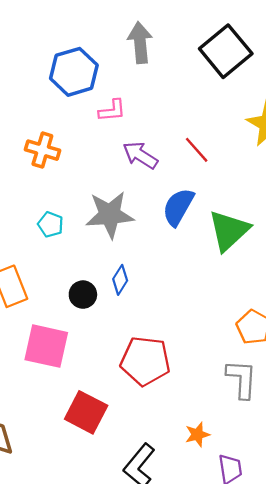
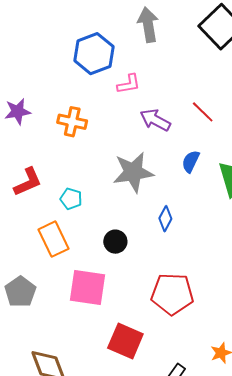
blue semicircle: (178, 207) -> (191, 162), size x0.7
cyan pentagon: (51, 224) -> (71, 199), moved
blue diamond: (120, 280) -> (165, 219), moved

